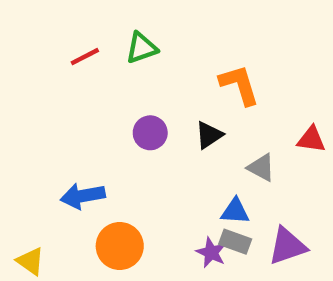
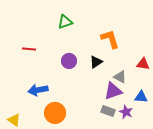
red line: (85, 57) -> (29, 49), moved, turned 32
blue triangle: (235, 211) -> (141, 97), moved
purple triangle: (287, 246) -> (113, 91), moved
purple star: (211, 253) -> (126, 112), moved

